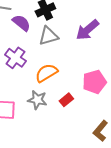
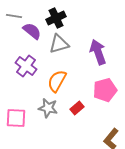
purple arrow: (87, 30) -> (98, 52), moved, turned 110
orange semicircle: (46, 73) -> (57, 81), turned -30

